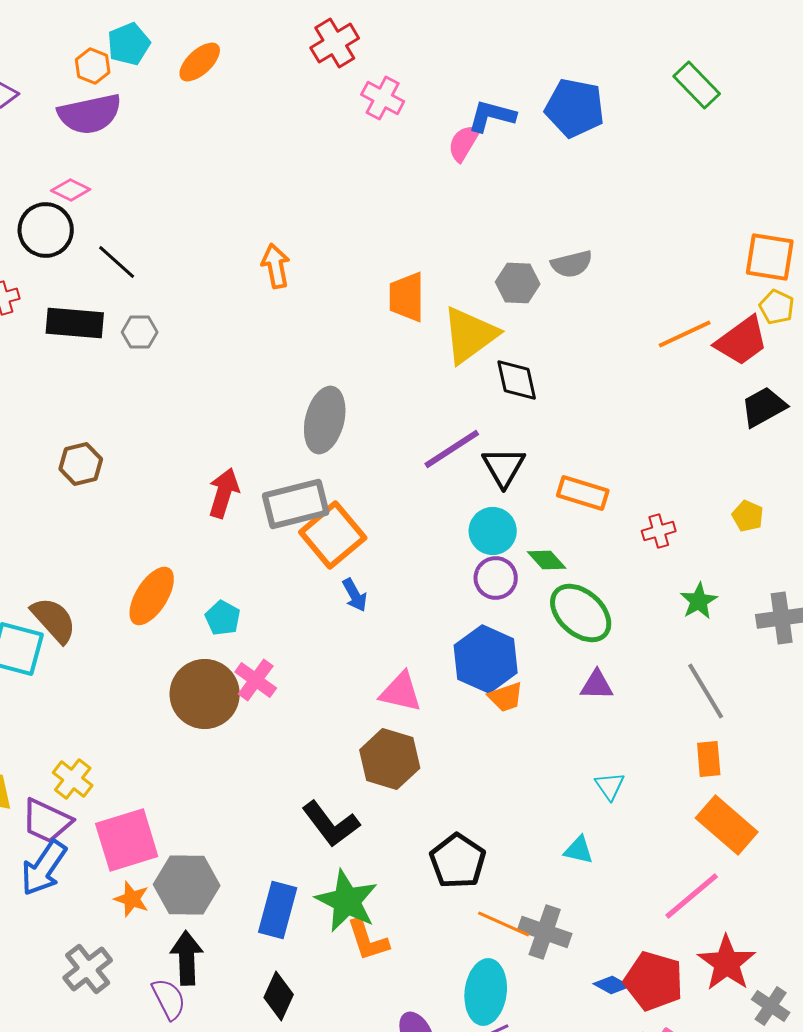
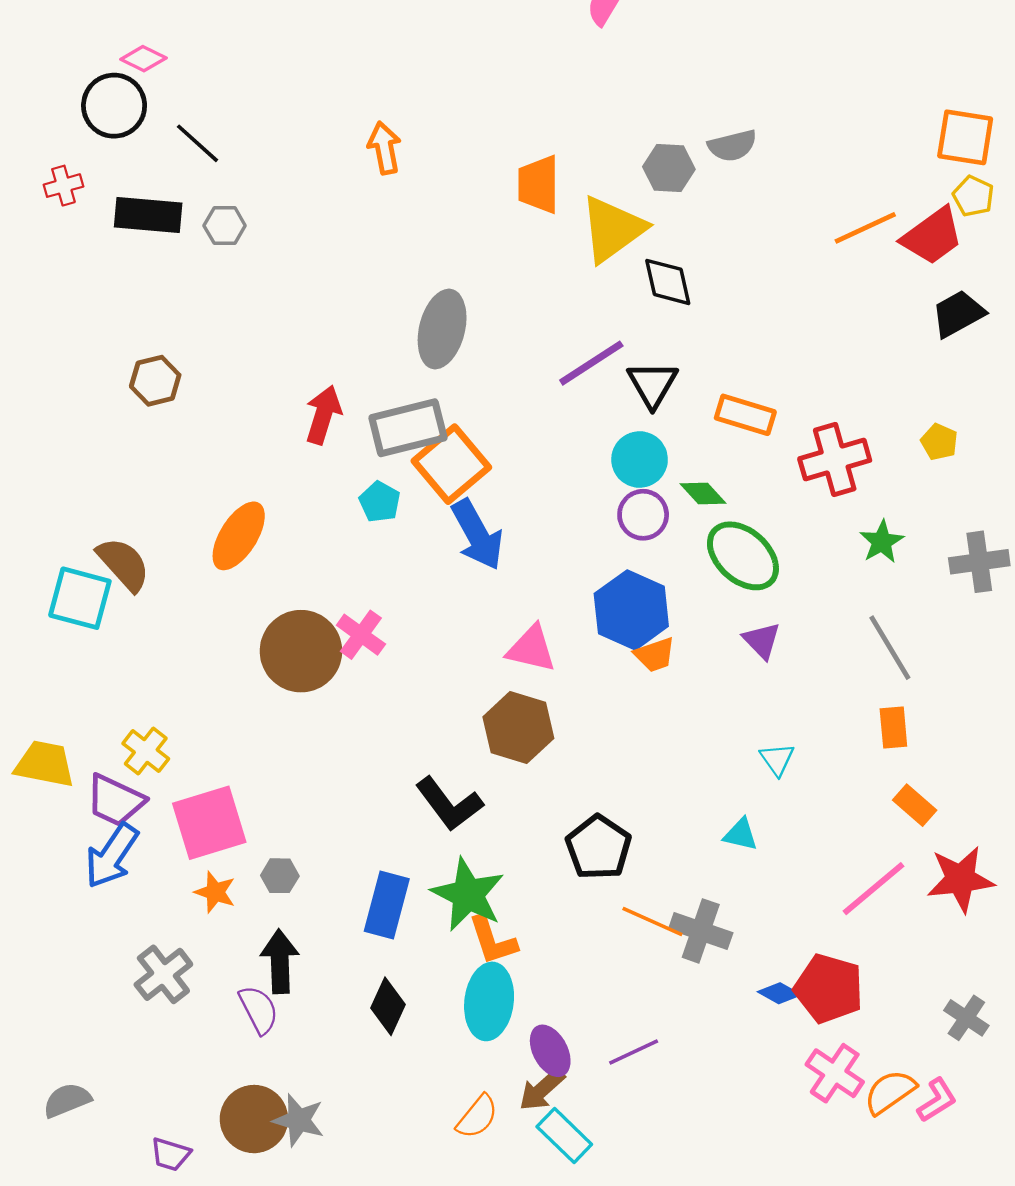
red cross: (659, 531) -> (835, 459), size x1.8
blue arrow: (355, 595) -> (477, 535), size x1.8
cyan pentagon: (223, 618) -> (380, 502), moved
purple triangle: (597, 685) -> (762, 641), turned 45
orange rectangle: (727, 825) -> (915, 805), size x0.6
gray hexagon: (187, 885) -> (280, 876), size x0.5
red star: (727, 963) -> (960, 879), moved, turned 30
cyan ellipse: (486, 992) -> (489, 1001), moved

